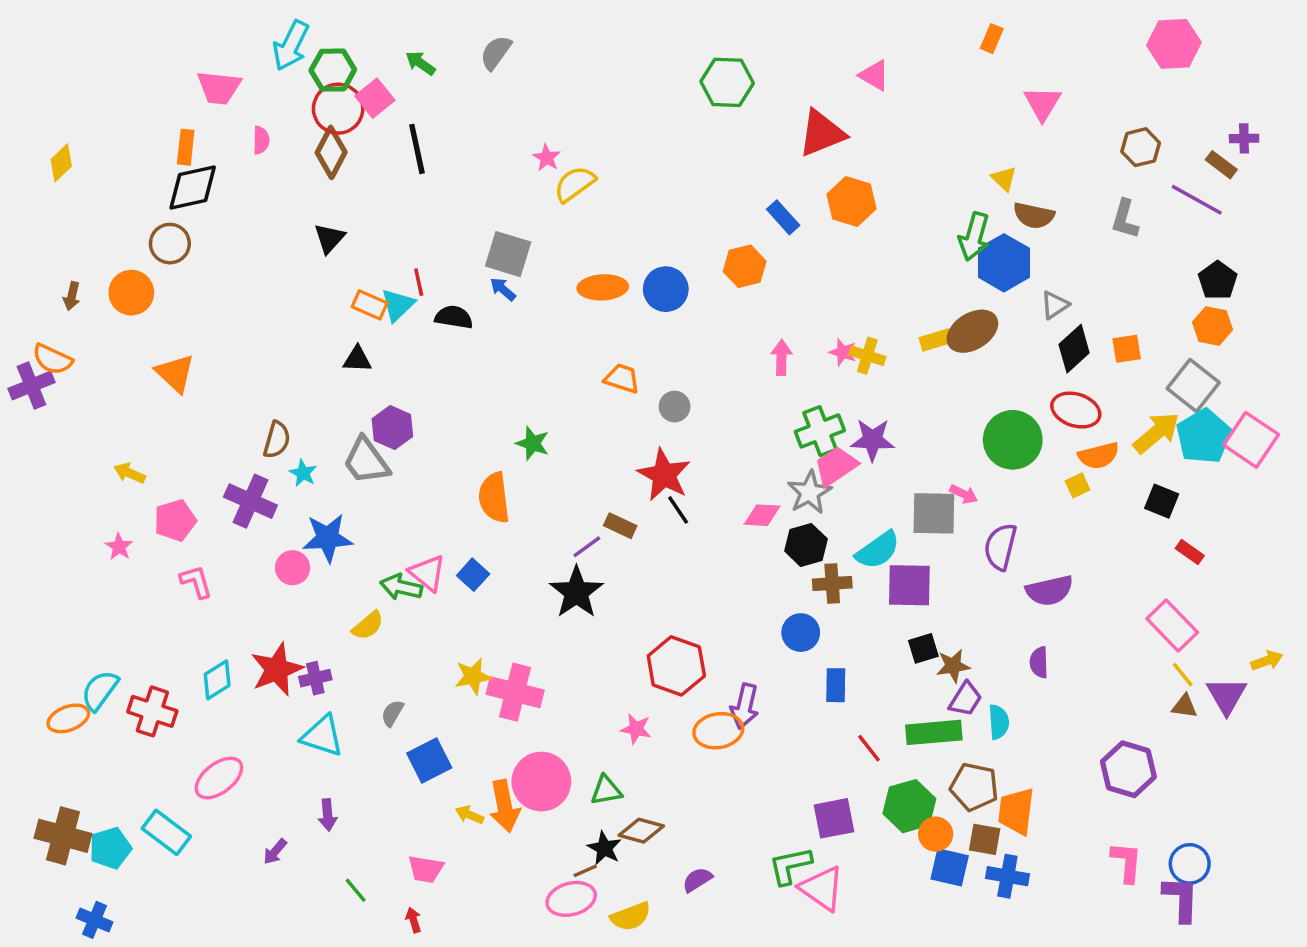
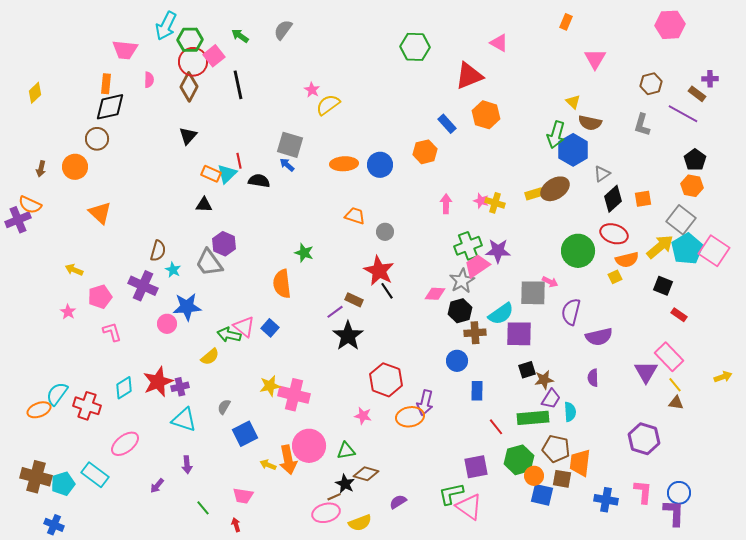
black star: (576, 592) -> (348, 336), moved
purple triangle: (1227, 696) -> (646, 372), moved
blue cross: (1007, 876) -> (606, 500), moved

